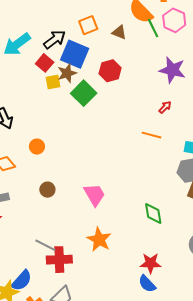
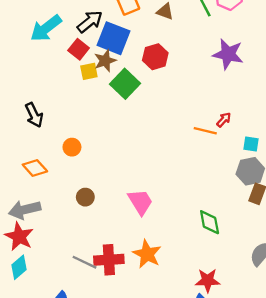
red arrow: (165, 107) -> (224, 120), moved
red cross: (59, 260) -> (109, 260), moved

